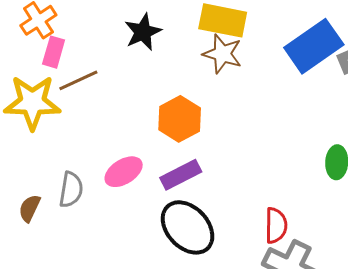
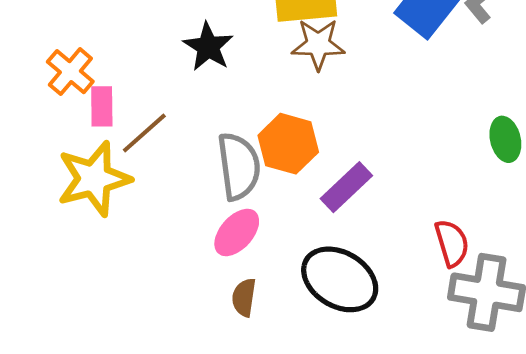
purple rectangle: (181, 175) -> (346, 187), moved
gray semicircle: (71, 190) -> (239, 166), moved, size x1.4
brown semicircle: (30, 208) -> (244, 297), moved

